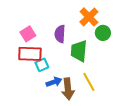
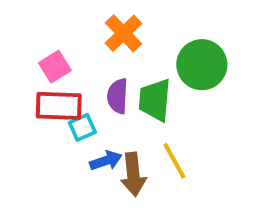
orange cross: (89, 17) -> (123, 33), moved
green circle: (103, 33) -> (202, 65), size x1.6
purple semicircle: (60, 34) -> (118, 96), moved

